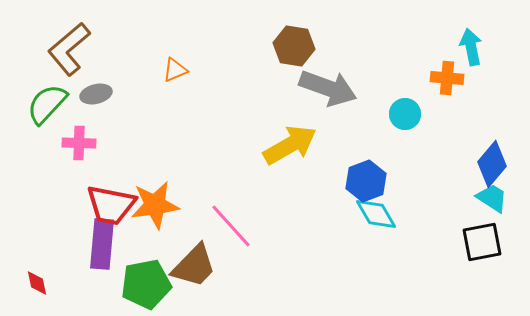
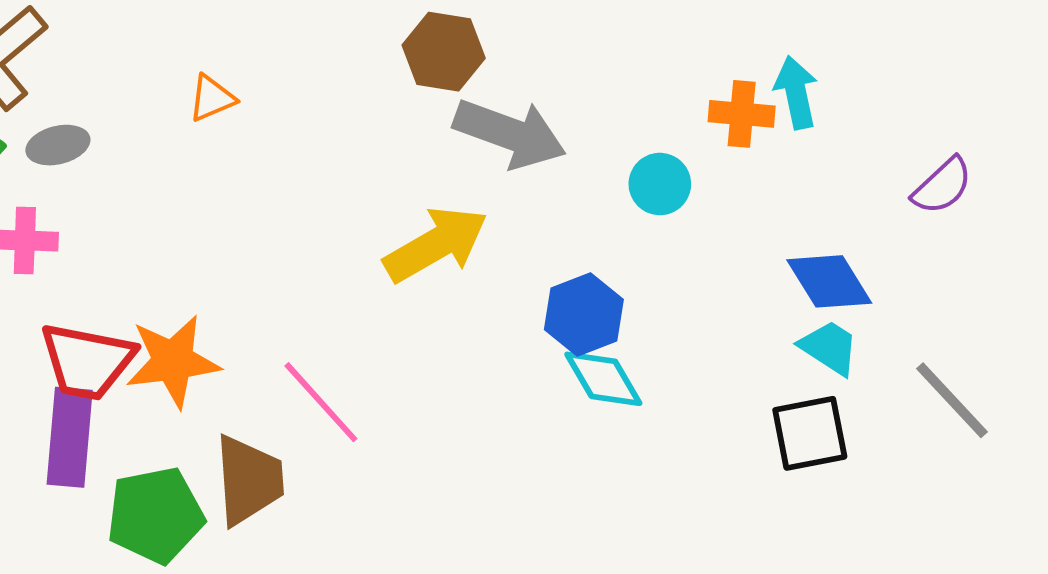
cyan arrow: (471, 47) -> (796, 92), moved
blue diamond: (492, 164) -> (829, 281), turned -72
brown trapezoid: (194, 266) -> (249, 480), turned -48

